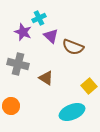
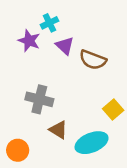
gray cross: (18, 64) -> (39, 99), moved
brown triangle: (46, 78) -> (58, 130), moved
orange circle: (11, 106) -> (18, 150), moved

